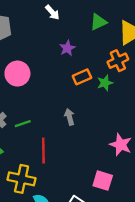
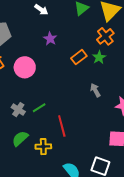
purple star: (67, 48) -> (50, 39), moved
gray arrow: (69, 117) -> (95, 90), moved
yellow cross: (22, 179) -> (43, 147), moved, size x0.7

